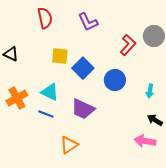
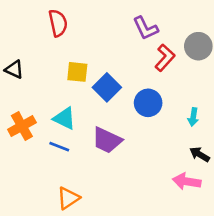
purple L-shape: (88, 22) -> (146, 28), moved
orange triangle: (69, 145) -> (68, 198), moved

